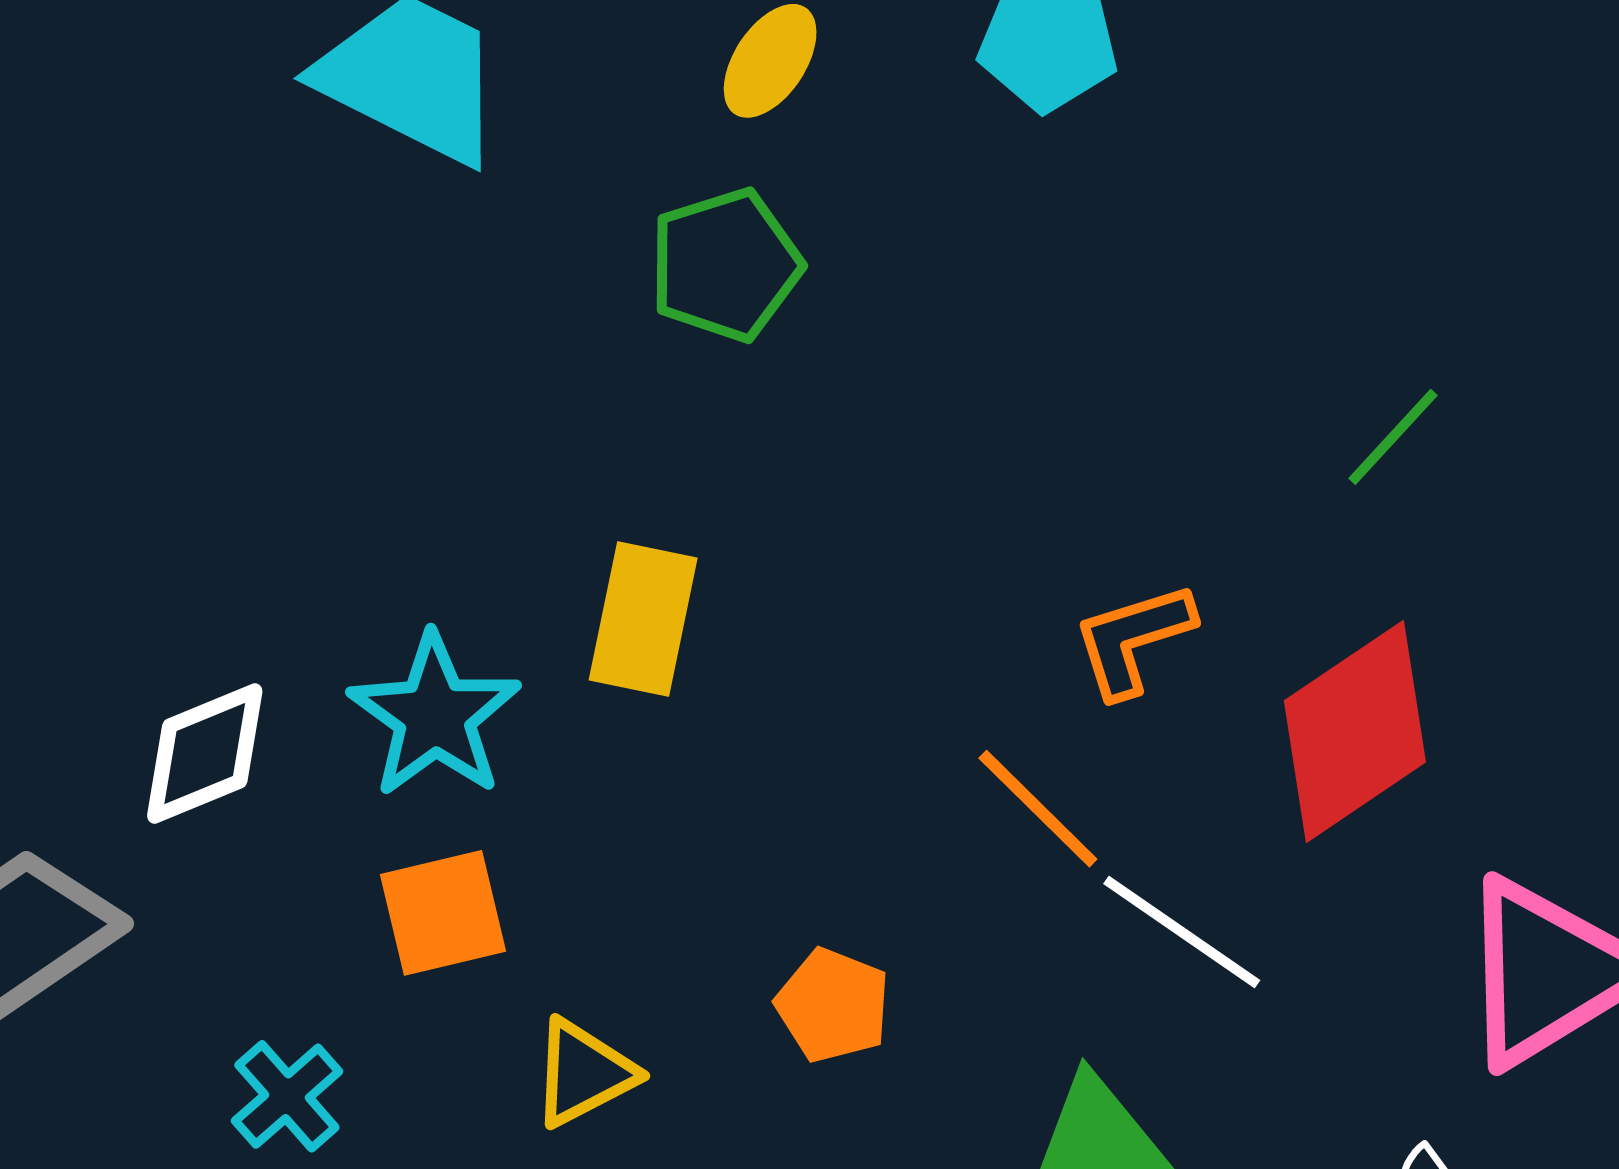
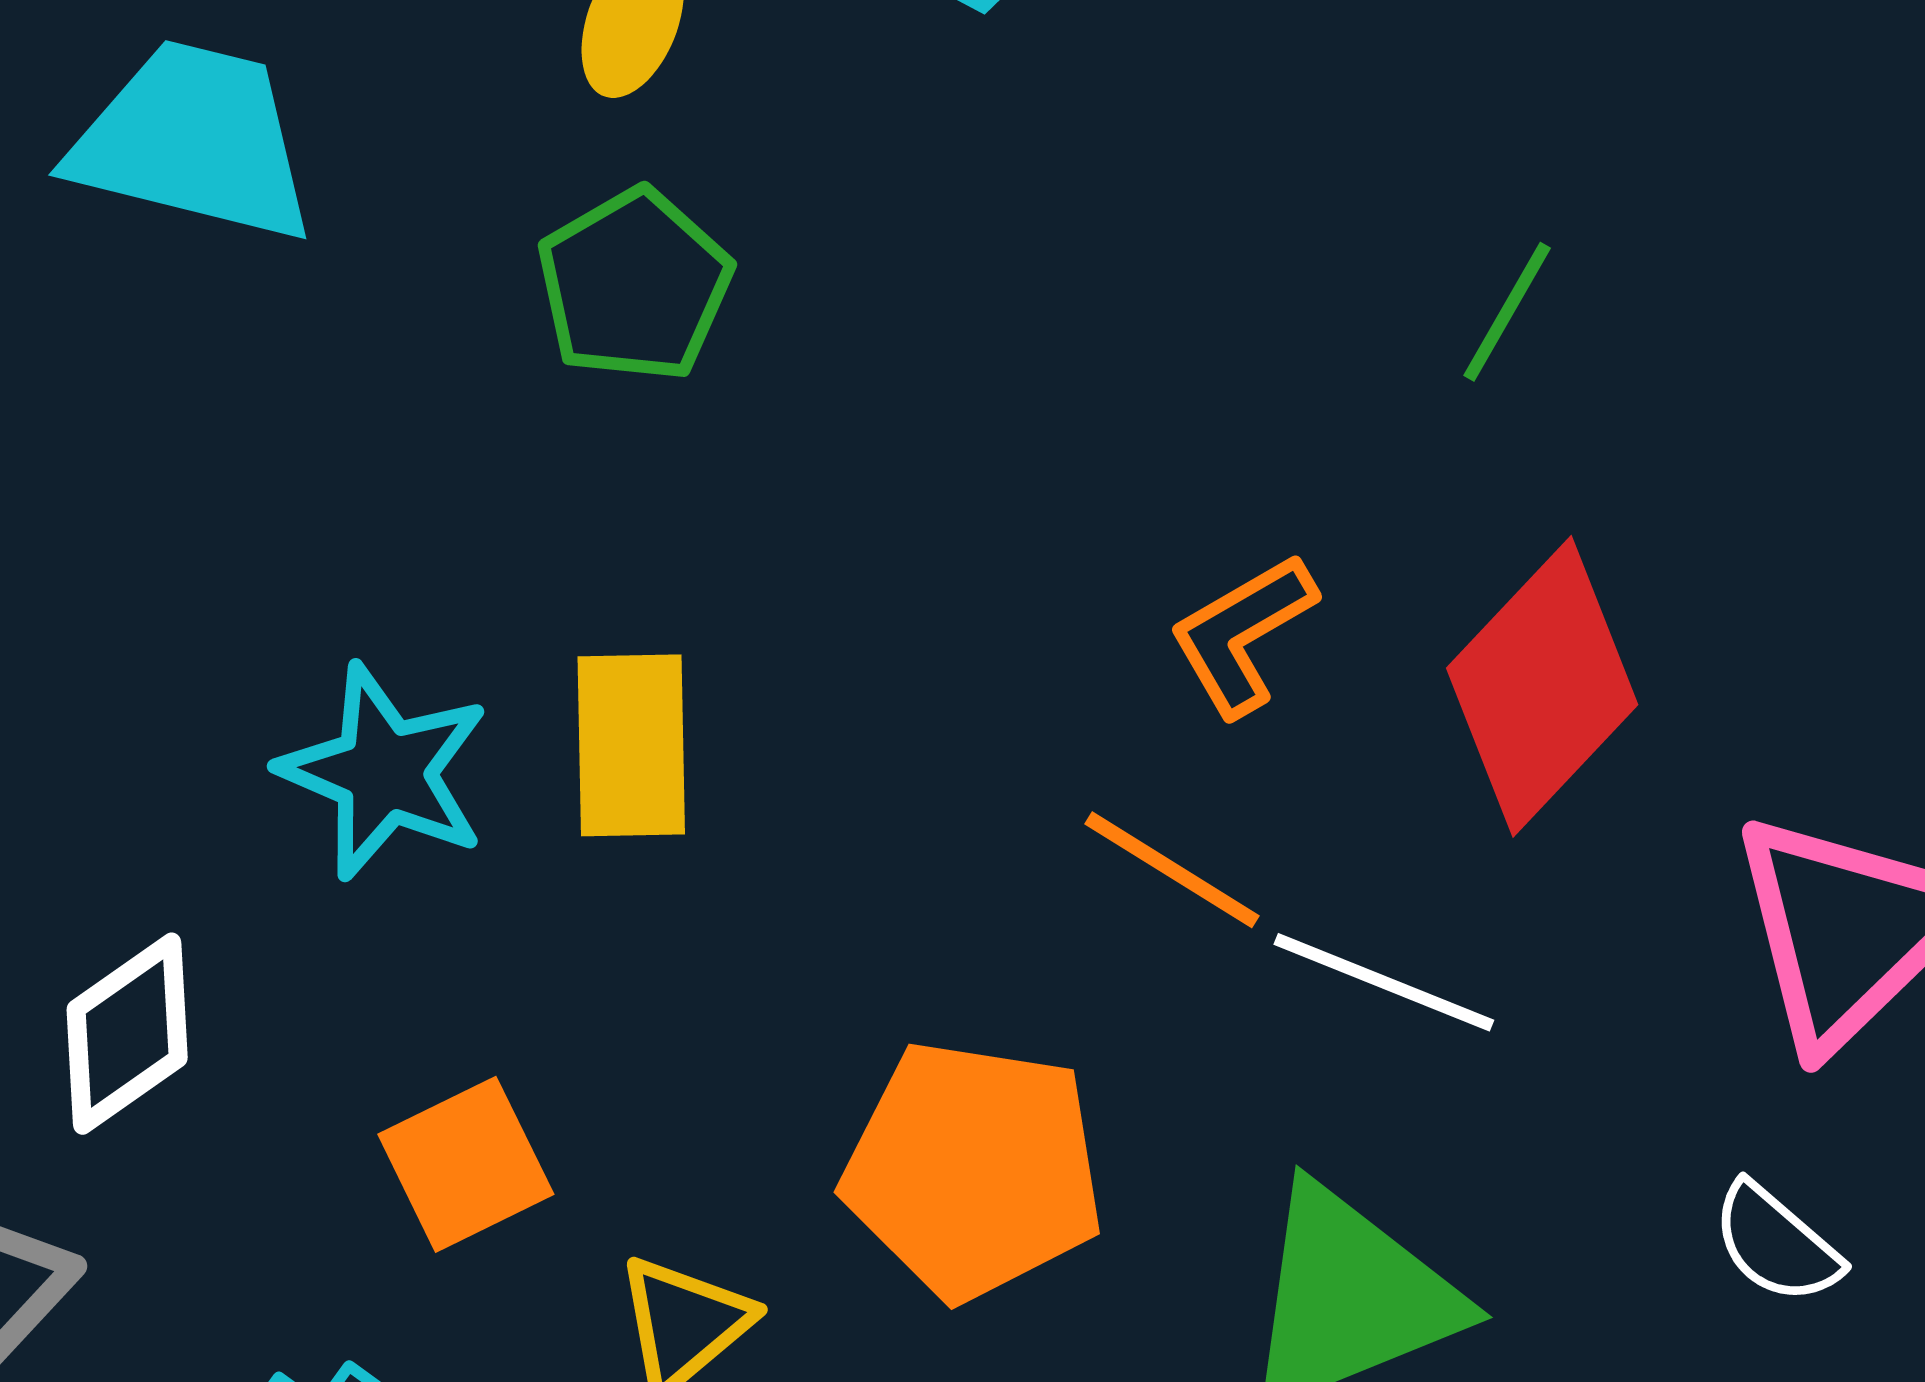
cyan star: (435, 716) -> (384, 772), moved
orange pentagon: (833, 1005) -> (973, 1170), size x1.8

